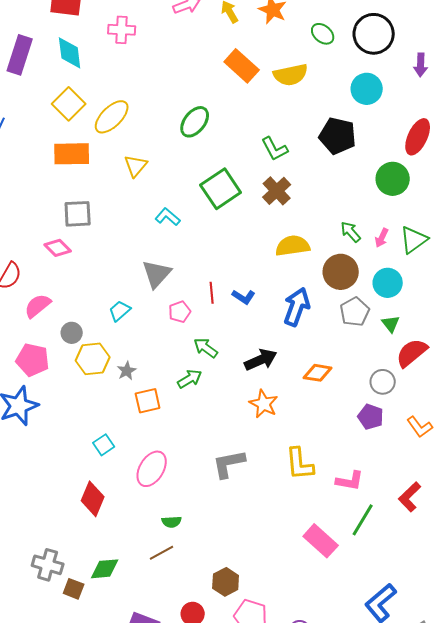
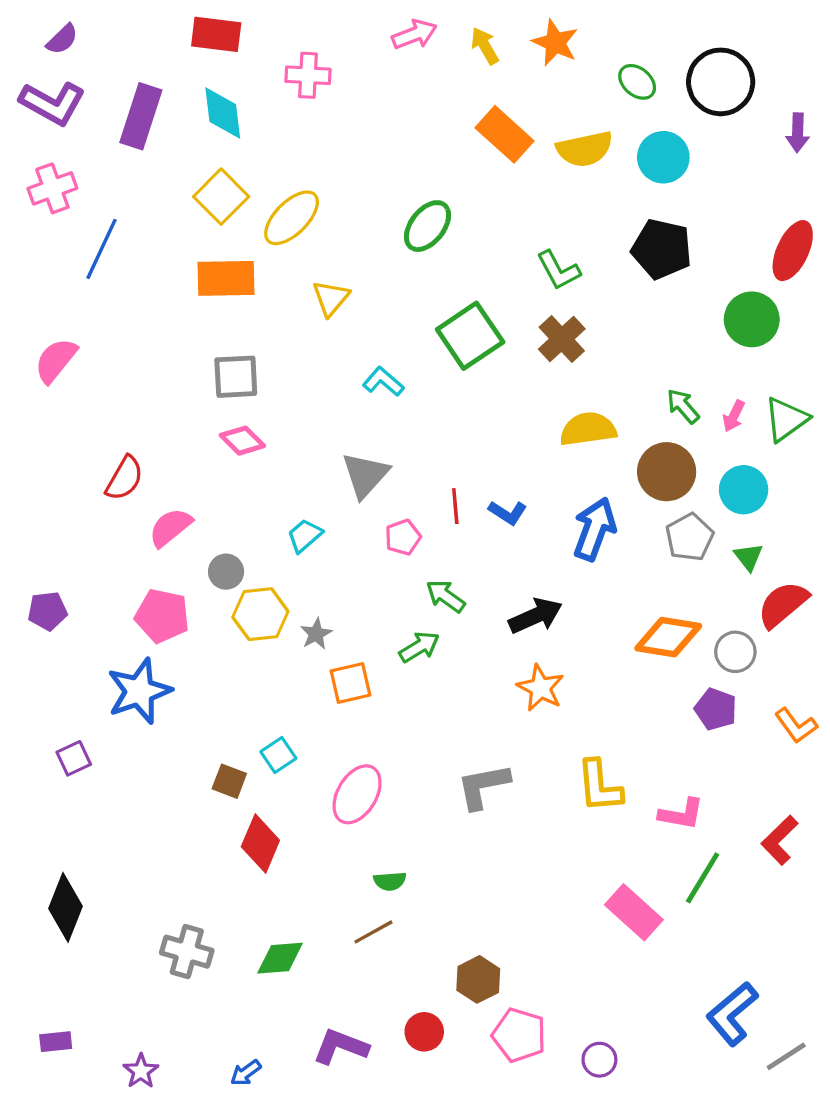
cyan circle: (367, 89) -> (663, 157), moved
pink diamond: (58, 248) -> (242, 441), moved
orange diamond: (318, 373) -> (668, 637), moved, size x1.4
brown square: (74, 589) -> (229, 781), moved

